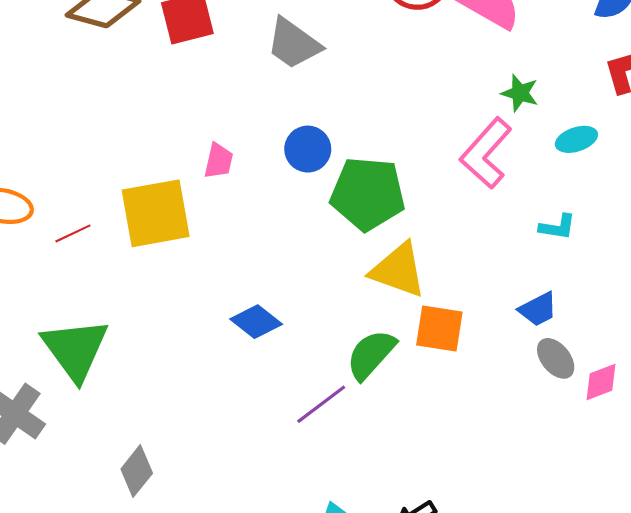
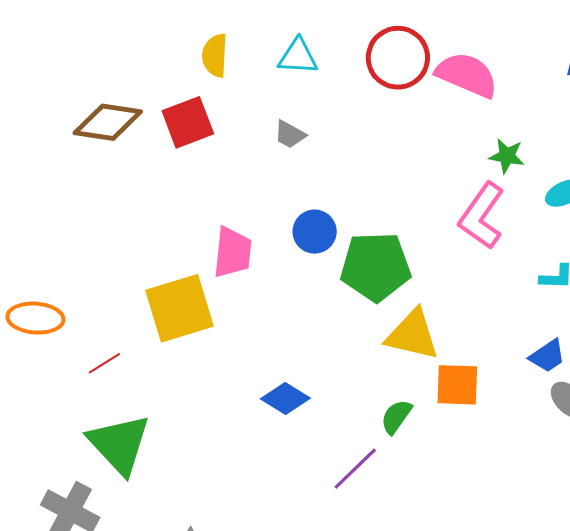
gray trapezoid: (294, 44) -> (290, 135), size x0.6
pink trapezoid: (219, 161) -> (233, 252), size x1.5
red line: (73, 233) -> (104, 363), moved
green semicircle: (371, 355) -> (396, 417), size x0.7

